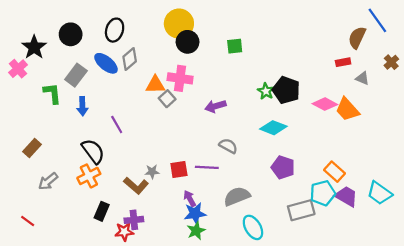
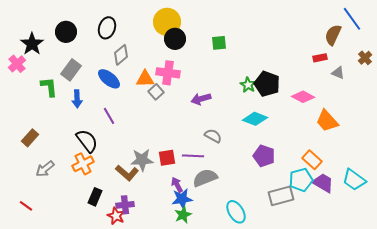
blue ellipse: (106, 63) -> (109, 79), moved
orange trapezoid: (347, 109) -> (327, 121), moved
gray star: (152, 172) -> (142, 160), size x1.6
gray semicircle: (237, 196) -> (205, 178), moved
red star: (124, 232) -> (116, 216), turned 30

